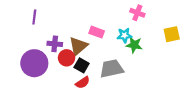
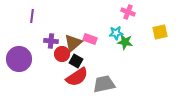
pink rectangle: (97, 32) -> (90, 39), moved
purple circle: (34, 63) -> (19, 59), moved
gray trapezoid: (112, 69) -> (104, 84), moved
red semicircle: (83, 83) -> (77, 77), size x1.6

